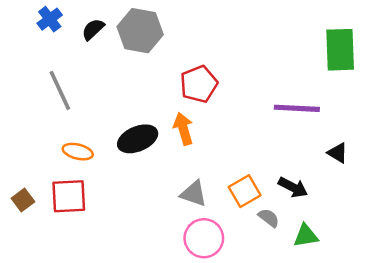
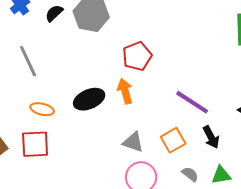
purple line: (297, 108) -> (192, 102), moved, turned 30
black arrow: (293, 187) -> (211, 137), turned 35
gray semicircle: (269, 218) -> (190, 174), moved

